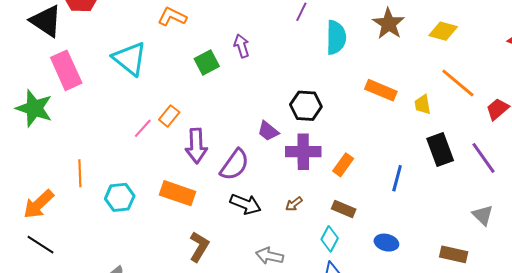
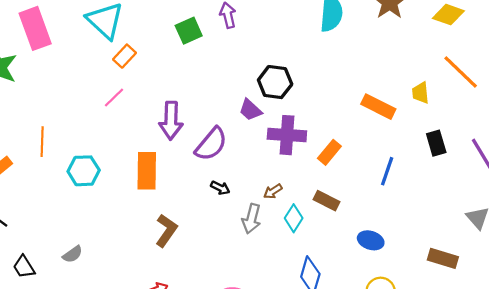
orange rectangle: (381, 90) -> (378, 107), moved
black hexagon: (306, 106) -> (275, 82), moved
orange rectangle: (169, 116) -> (124, 56), moved
black rectangle: (440, 150) -> (436, 143), size x0.7
orange rectangle: (177, 193) -> (147, 171), turned 68
black arrow: (246, 204) -> (220, 188), size x0.6
cyan diamond: (330, 239) -> (294, 218), moved
gray arrow: (270, 256) -> (251, 219), moved, turned -92

